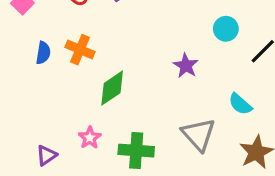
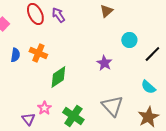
cyan semicircle: (240, 104) -> (148, 87), moved
green cross: (136, 151) -> (73, 116), turned 30
purple triangle: (46, 155) -> (28, 119), moved, turned -32

